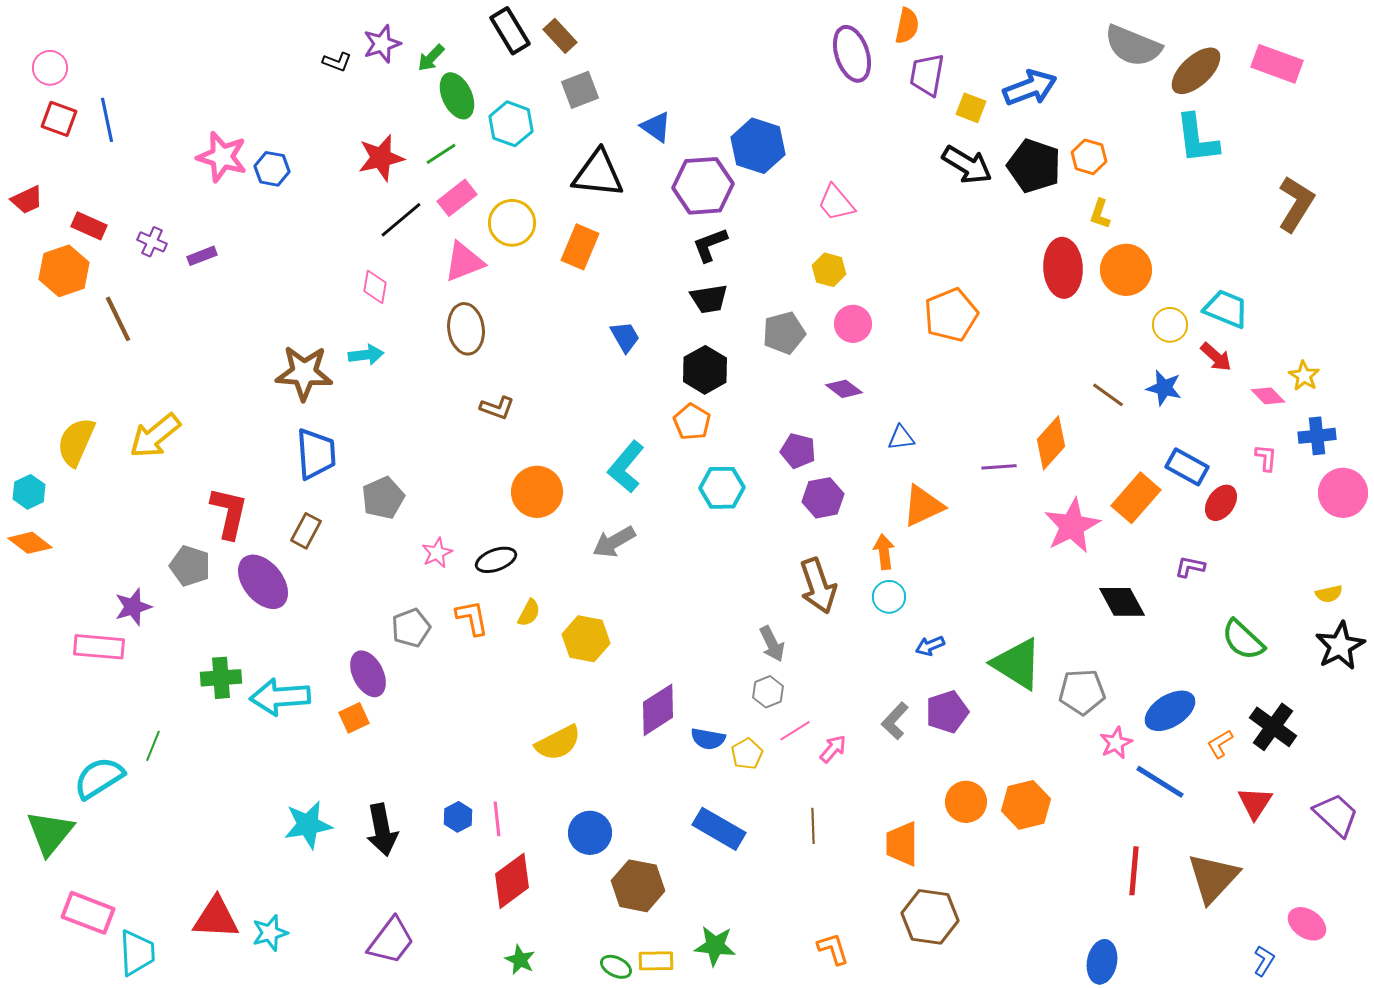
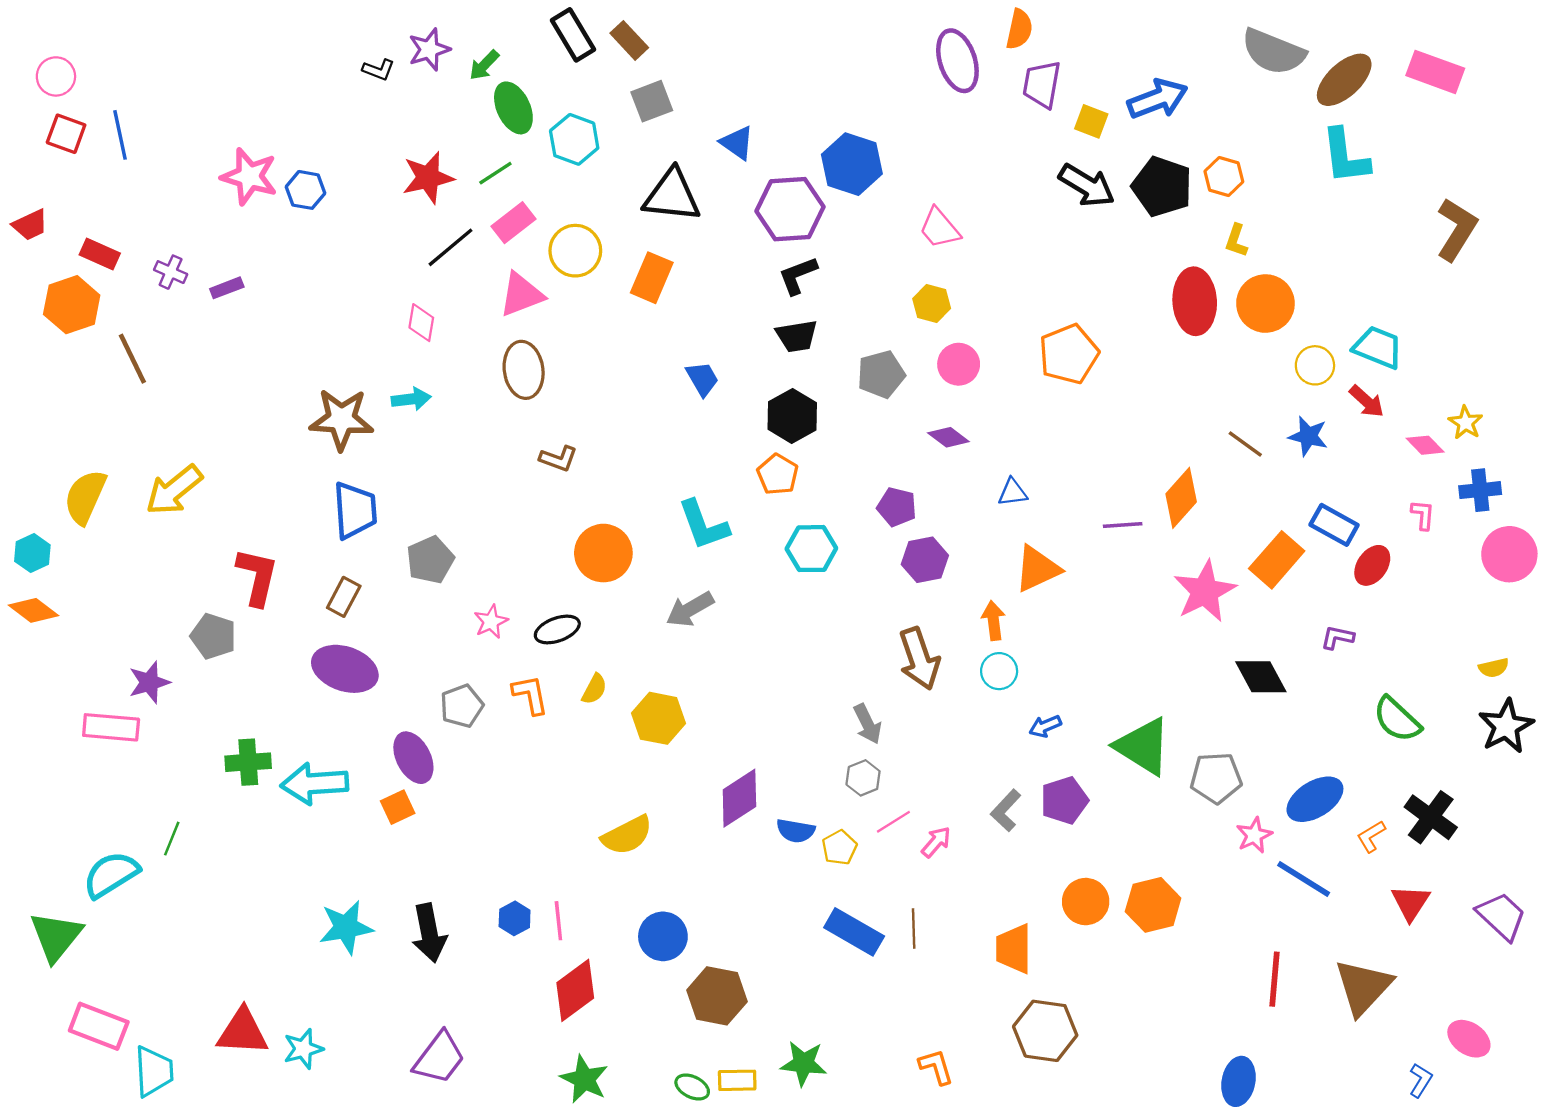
cyan L-shape: (626, 467) -> (703, 525), turned -60
purple ellipse: (263, 582) -> (345, 669), moved, turned -32
blue rectangle: (719, 829) -> (854, 932), moved
green star: (520, 960) -> (584, 1079), size x1.4

